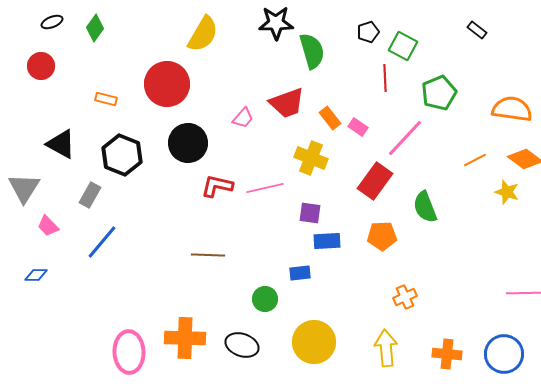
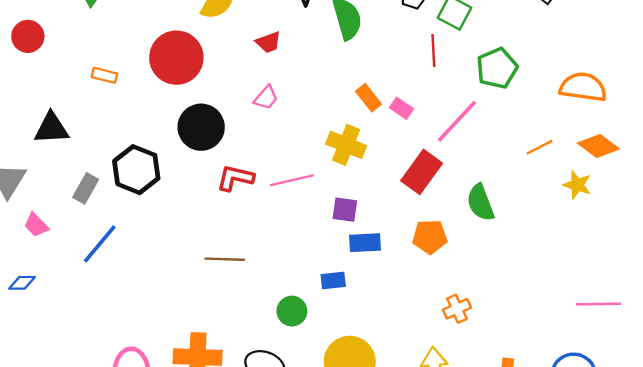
red trapezoid: (287, 103) -> (268, 42), moved, size x0.6
black triangle: (61, 144) -> (51, 128), turned -32
black hexagon: (122, 155) -> (136, 170), moved

